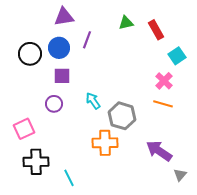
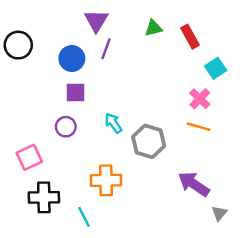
purple triangle: (64, 17) -> (96, 21), moved, turned -50
black circle: (30, 54) -> (18, 45), moved
orange cross: (105, 143) -> (106, 180), moved

